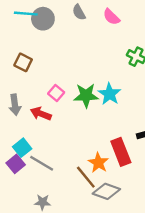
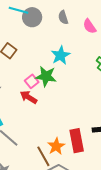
cyan star: (110, 94) -> (61, 55), moved
green star: (86, 95) -> (46, 76), moved
red arrow: (41, 114) -> (29, 97), moved

